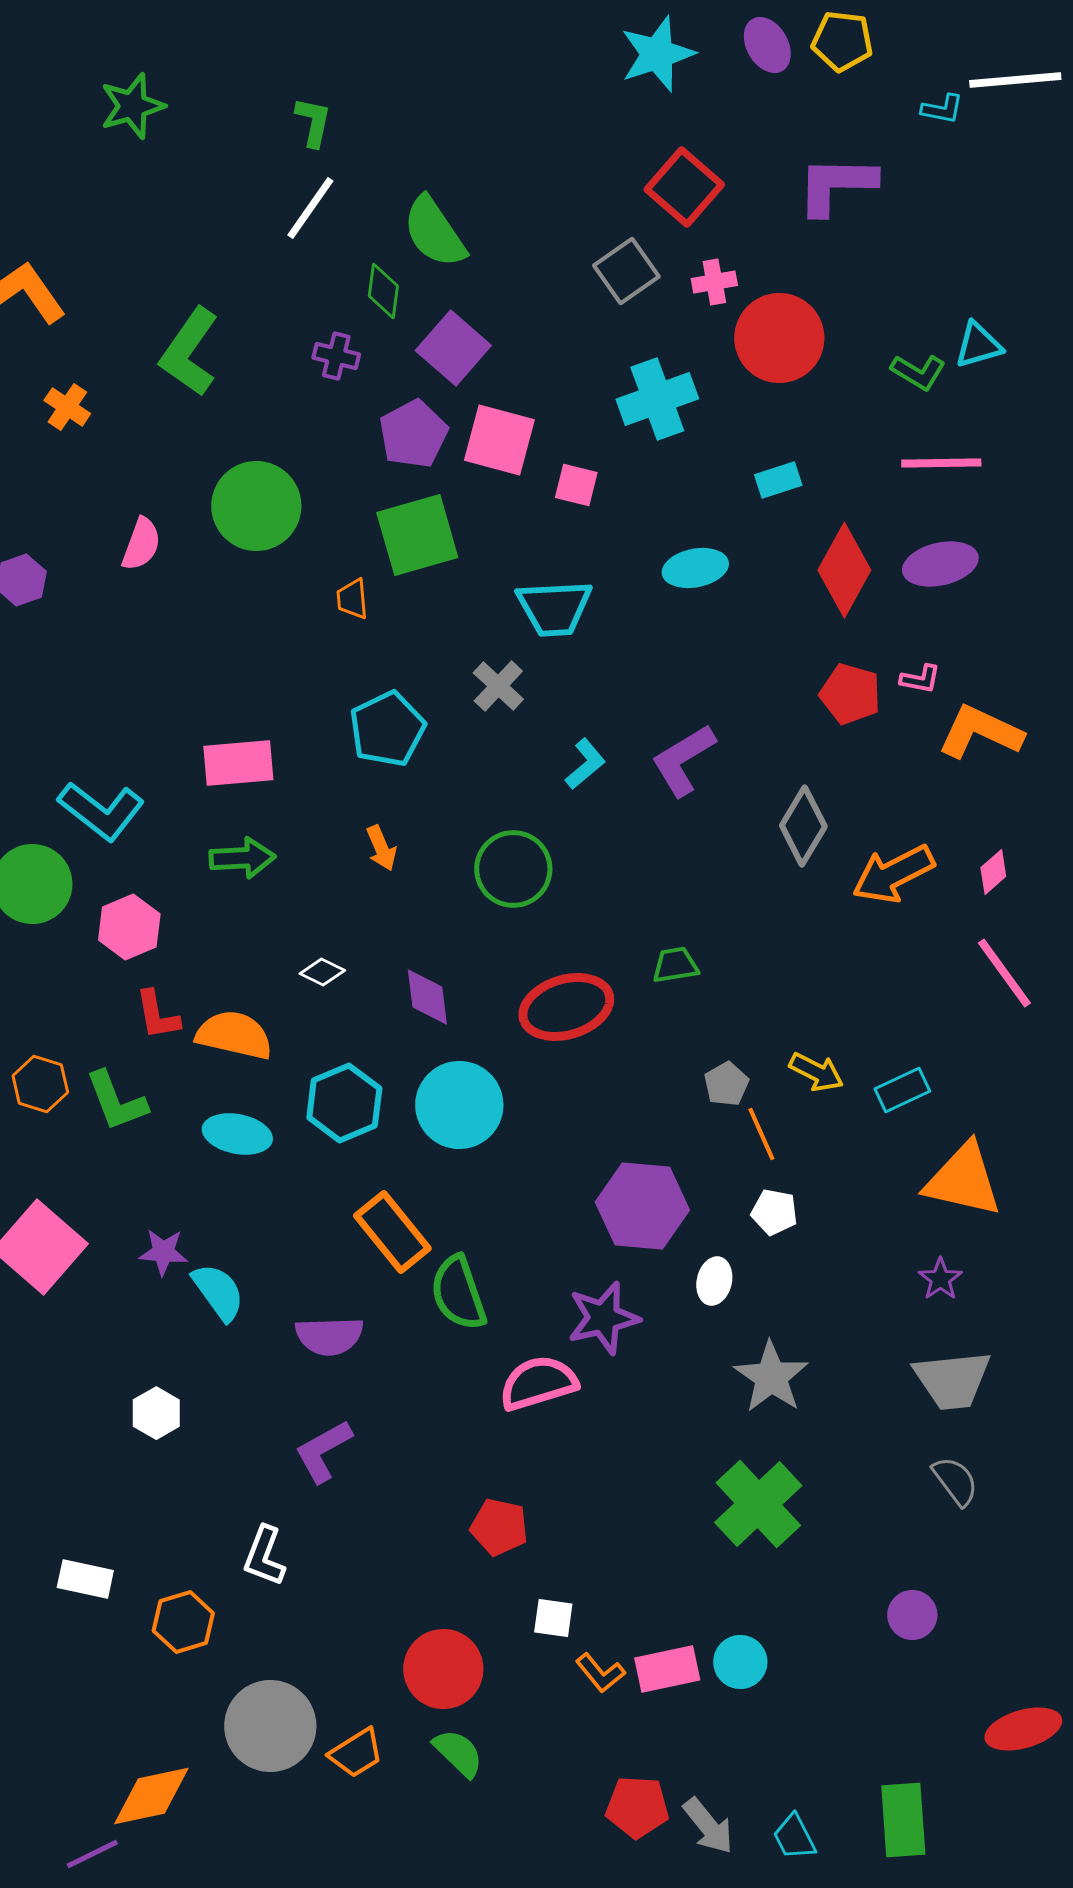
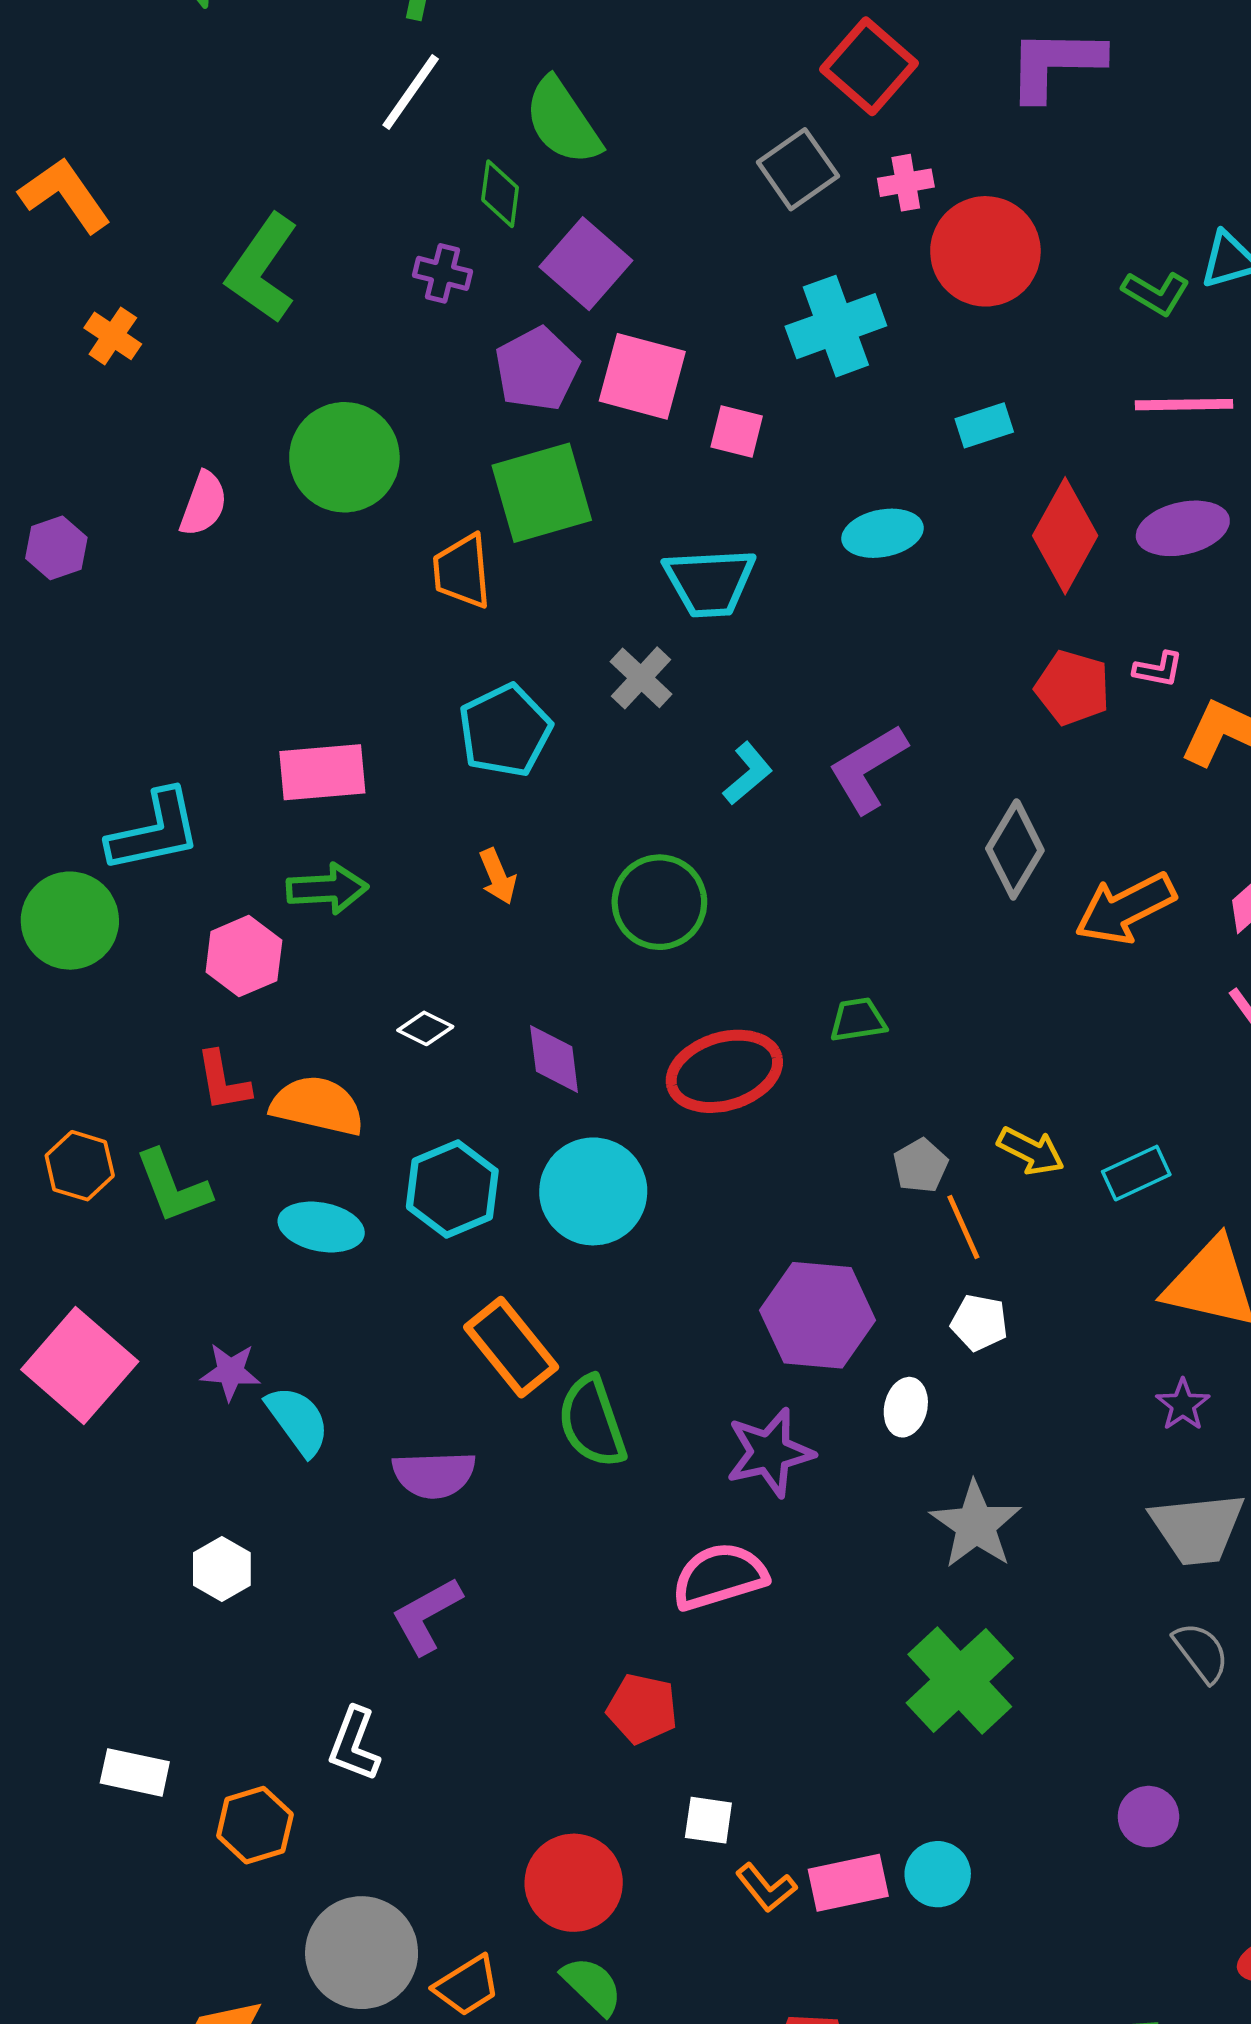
orange trapezoid: (352, 599) -> (462, 571), size x1.5
cyan L-shape: (101, 811) -> (154, 831), turned -50
pink hexagon: (129, 927) -> (244, 956), moved
pink semicircle: (538, 1383) -> (719, 1576), moved

